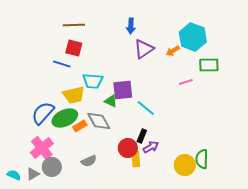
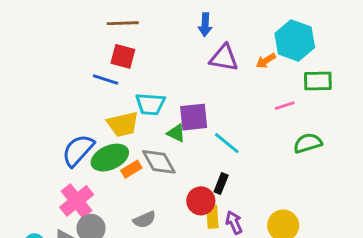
purple triangle: (144, 49) -> (224, 58), turned 45
purple arrow: (151, 147) -> (234, 223), moved, turned -84
green semicircle: (202, 159) -> (308, 143), moved, turned 72

